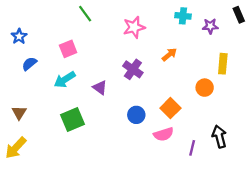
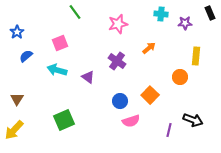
cyan arrow: (65, 80) -> (57, 70), turned 48
green square: (73, 119) -> (64, 120), moved
pink semicircle: (164, 134) -> (131, 121), moved
black arrow: (219, 137) -> (193, 120), turned 126

